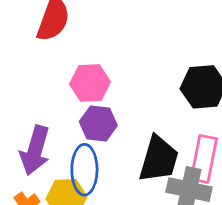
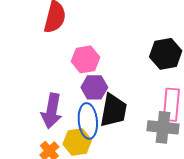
black trapezoid: (159, 159) -> (113, 110), moved

